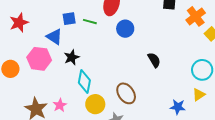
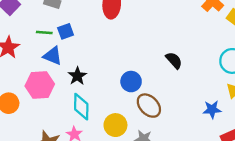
green line: (90, 22) -> (44, 32), moved
blue circle: (125, 29) -> (131, 82), moved
cyan diamond: (84, 81) -> (81, 107), moved

